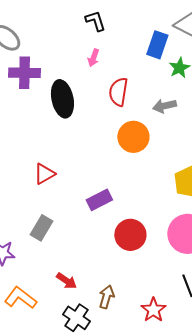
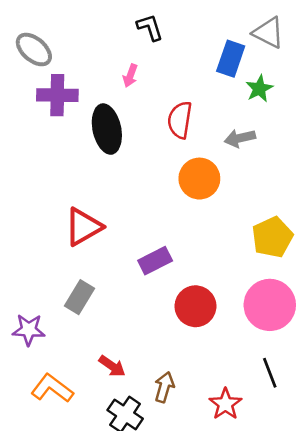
pink arrow: (93, 58) -> (130, 76), moved
red triangle: (44, 174) -> (83, 227), size x1.4

